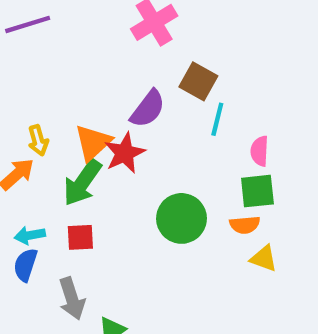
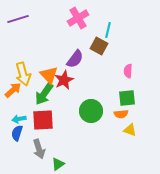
cyan line: (217, 119) -> (108, 30), moved
yellow arrow: (38, 140) -> (23, 74), size x1.6
orange triangle: (93, 143) -> (49, 75), turned -30
pink semicircle: (260, 151) -> (128, 71), moved
red square: (80, 237) -> (43, 120), size x1.6

